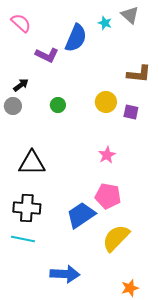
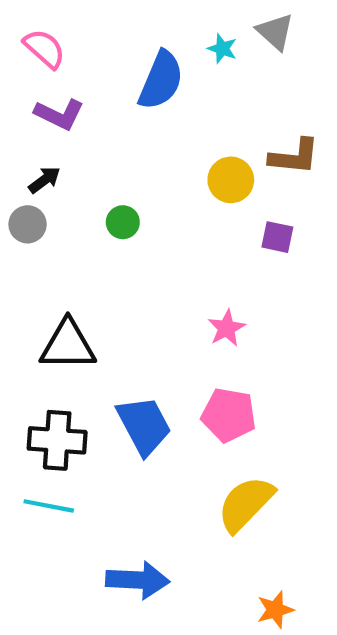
purple L-shape: (47, 55) -> (59, 114), moved
yellow circle: (106, 102) -> (231, 180), moved
blue trapezoid: (81, 215) -> (144, 425), moved, turned 96

